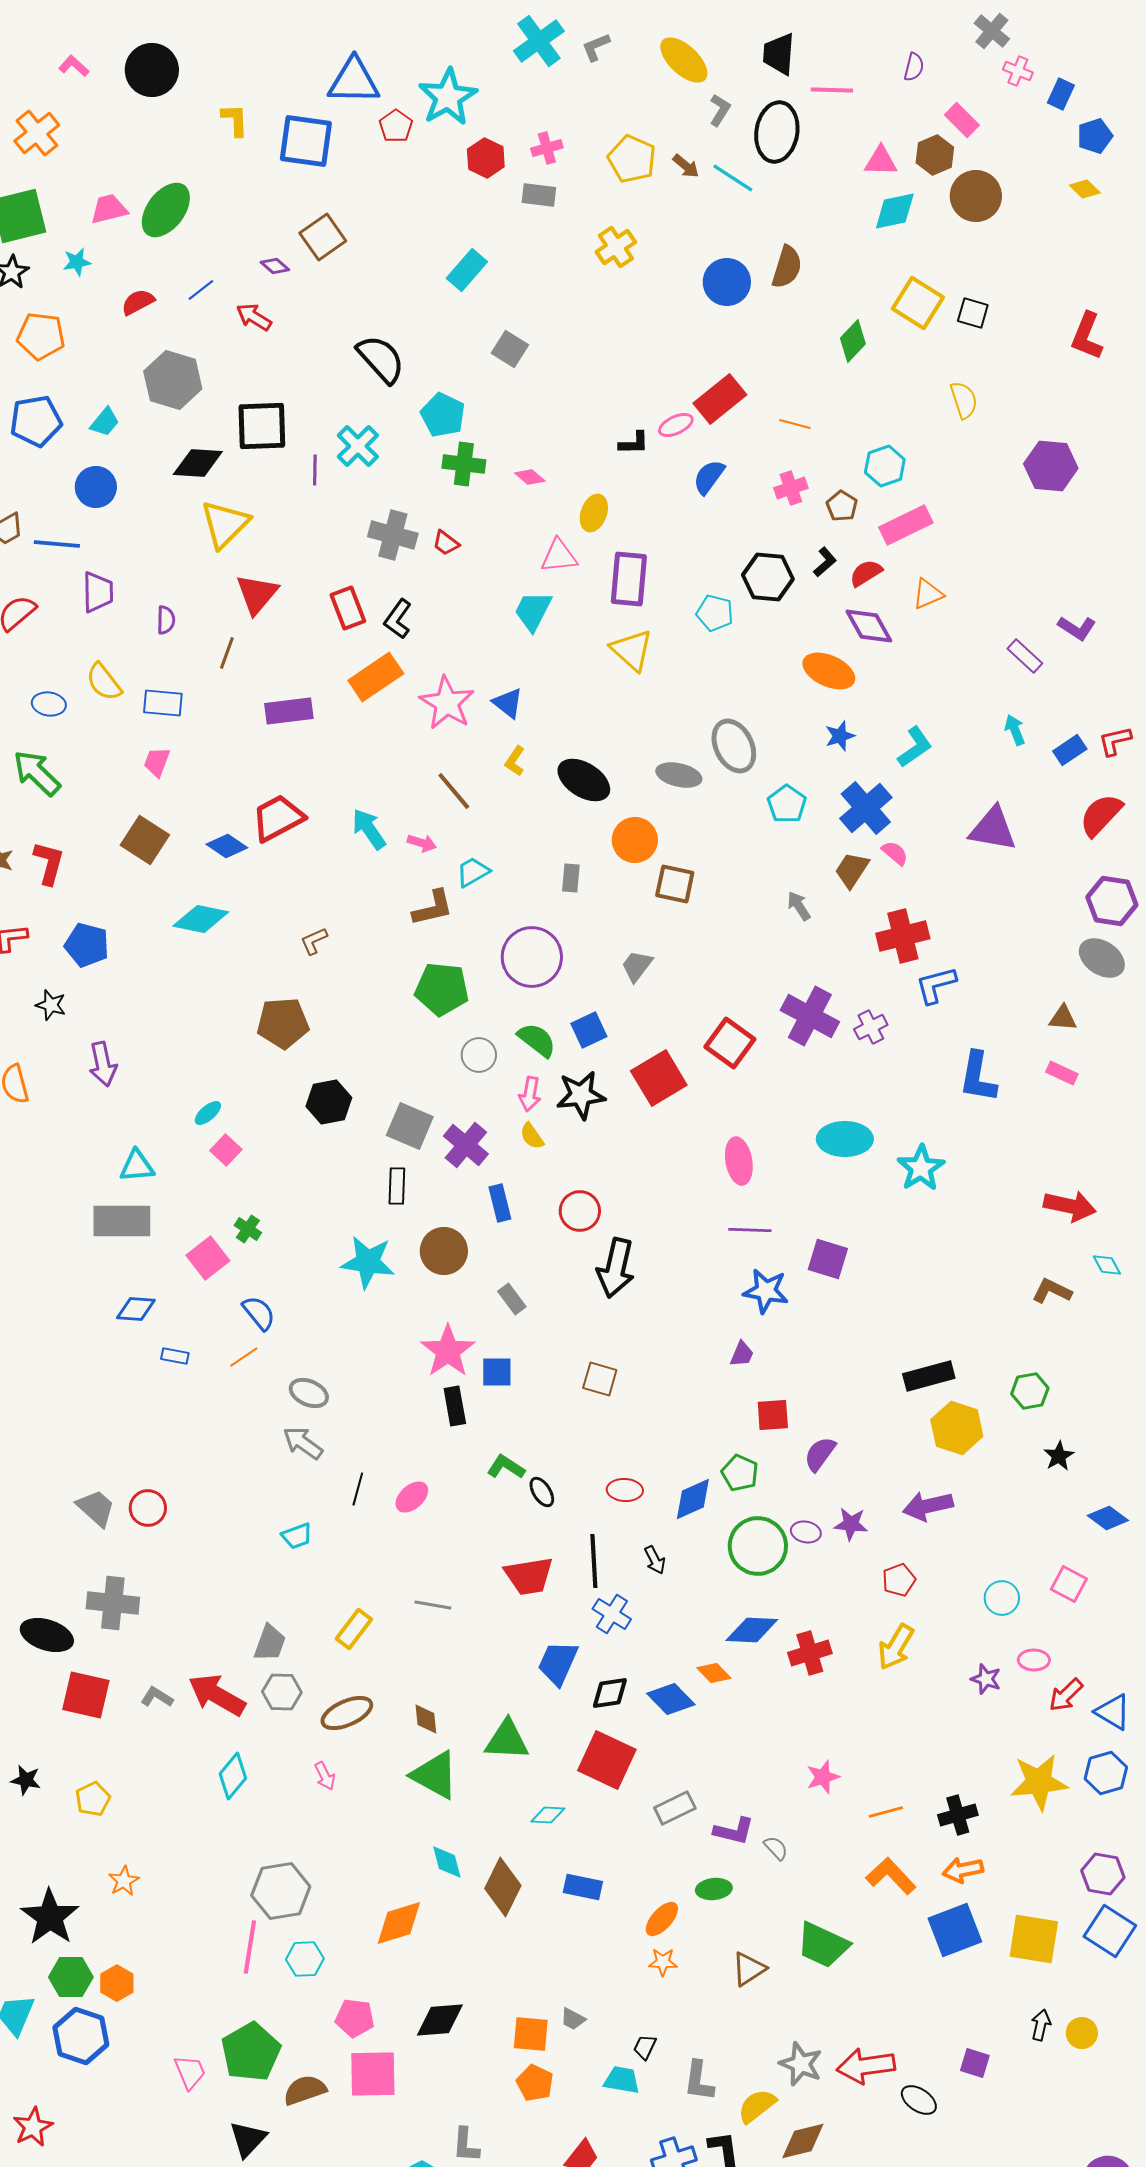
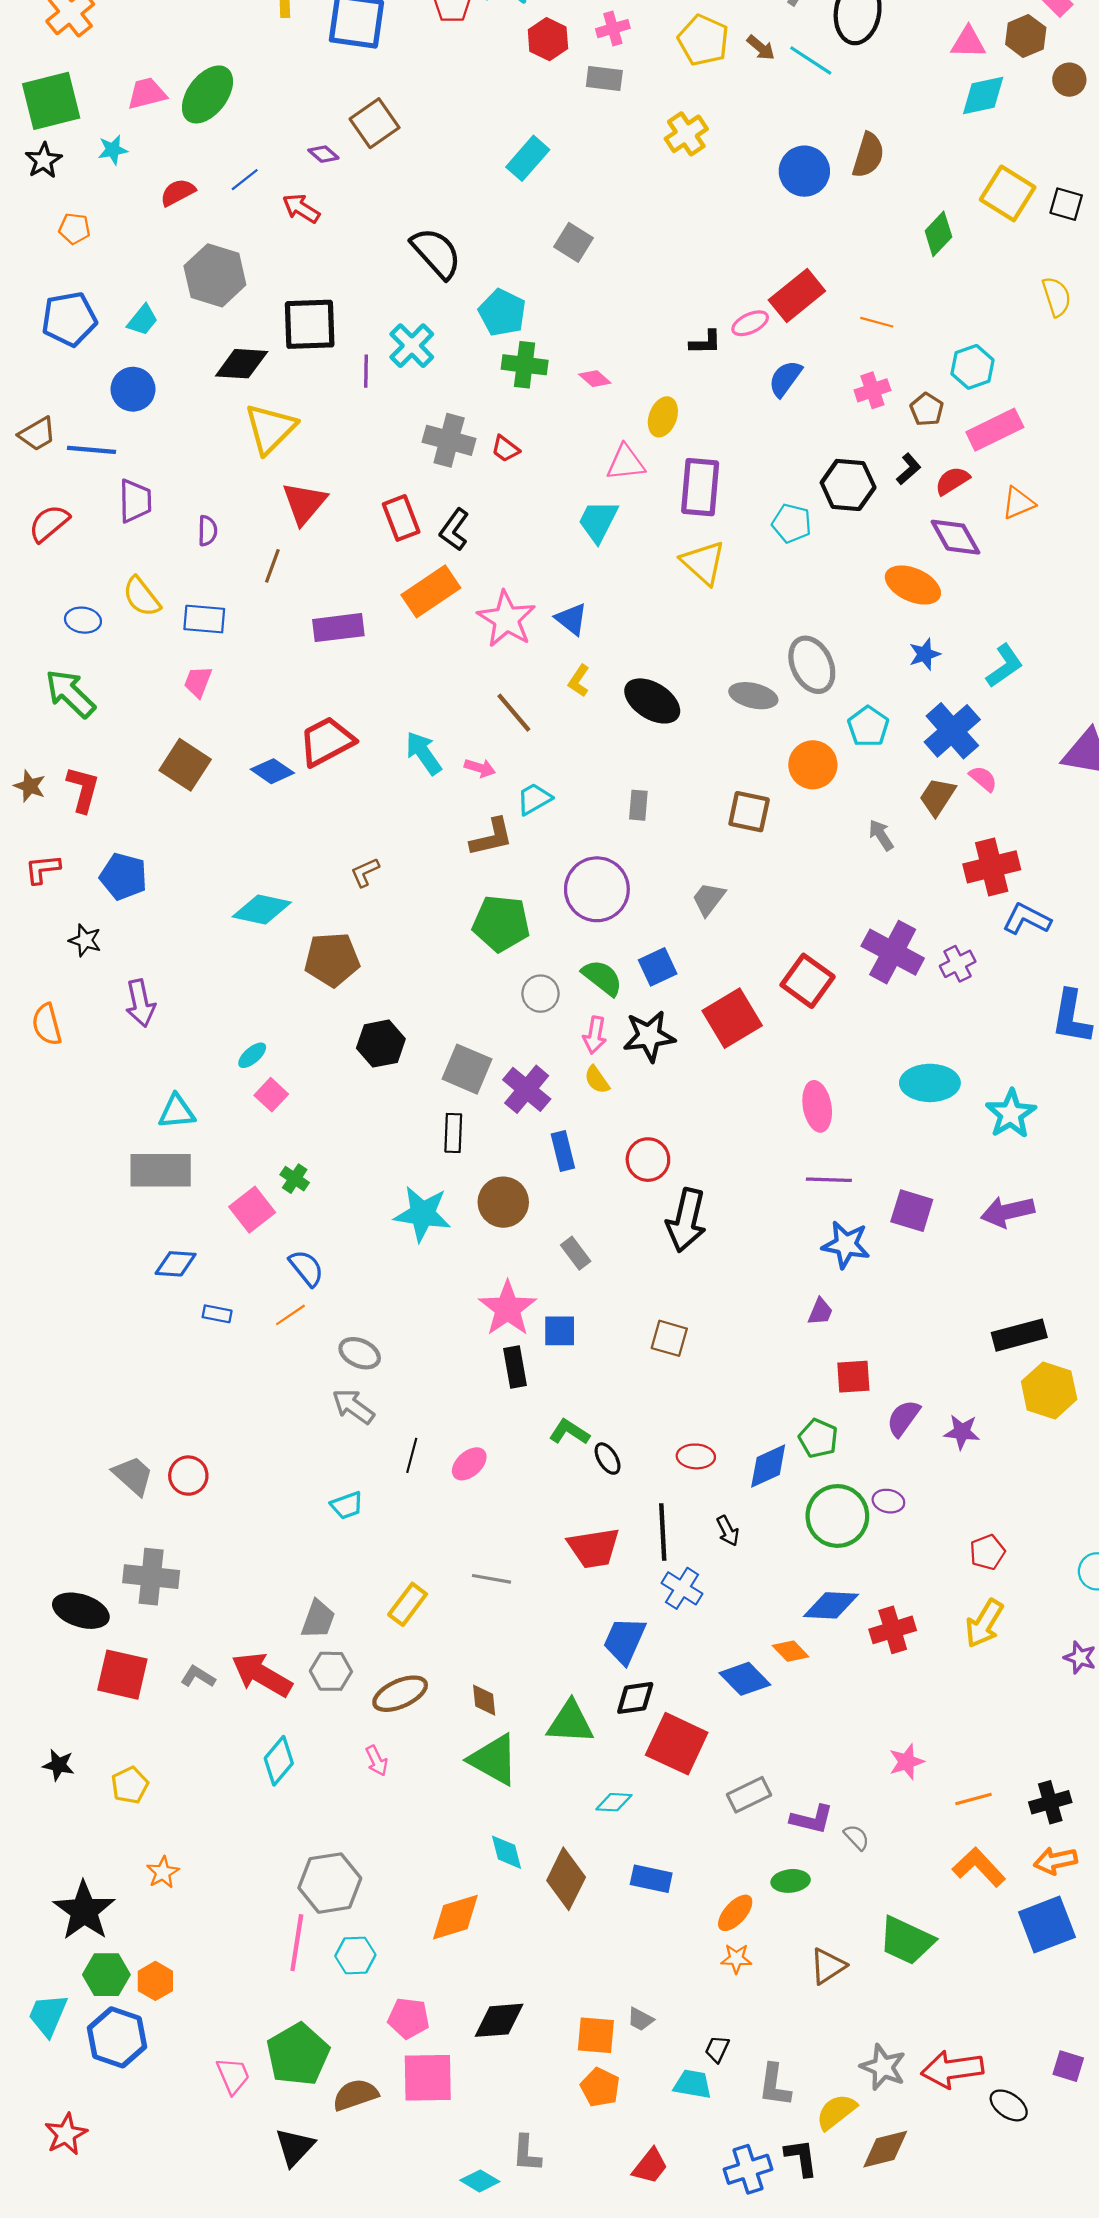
brown circle: (976, 196) -> (1069, 80), size x0.6
orange pentagon: (41, 336) -> (74, 229), size x0.6
orange circle: (635, 840) -> (813, 765), moved
cyan diamond: (201, 919) -> (262, 910), moved
blue L-shape: (936, 985) -> (1027, 919), turned 42
purple arrow: (928, 1506) -> (1008, 1212), moved
purple star: (851, 1524) -> (962, 1432), moved
black diamond: (610, 1693) -> (635, 1698), moved

